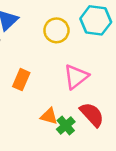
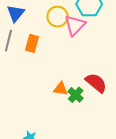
pink triangle: (76, 77) -> (75, 25), moved
orange rectangle: (21, 80) -> (32, 43), moved

